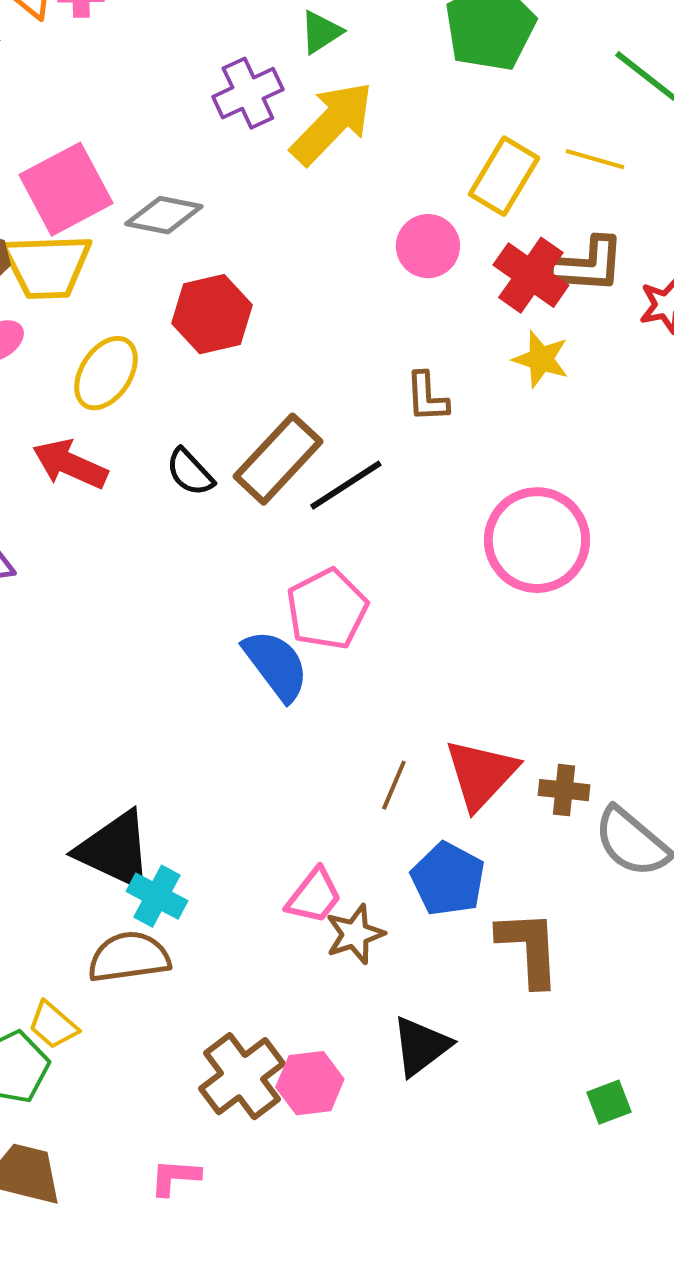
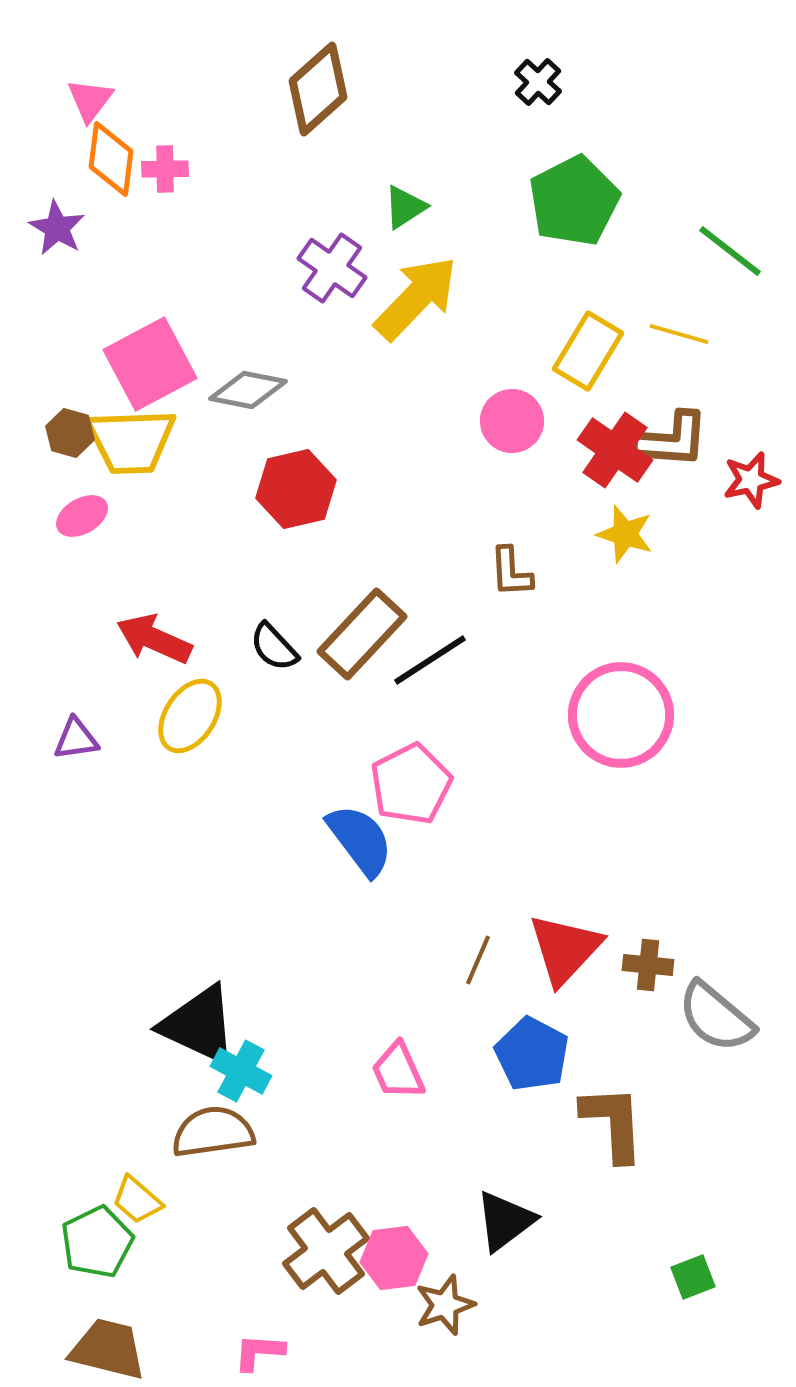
purple cross: (248, 93) -> (332, 268), turned -30
yellow ellipse: (106, 373) -> (190, 716), moved
pink trapezoid: (314, 896) -> (398, 1071), turned 118
brown star: (355, 934) -> (445, 1305), moved

